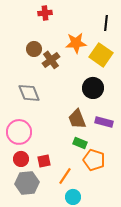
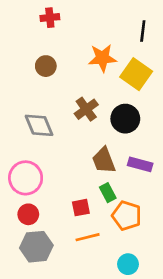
red cross: (45, 13) -> (50, 18), moved
brown cross: (51, 60) -> (86, 109), moved
green rectangle: (80, 143) -> (108, 193), turned 40
red square: (44, 161) -> (81, 208), moved
orange line: (65, 176) -> (88, 237), turned 42
cyan circle: (73, 197) -> (128, 264), moved

